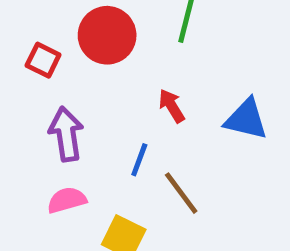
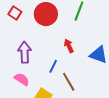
red square: (43, 60) -> (15, 13), moved
pink semicircle: (67, 200) -> (22, 79), turned 42

